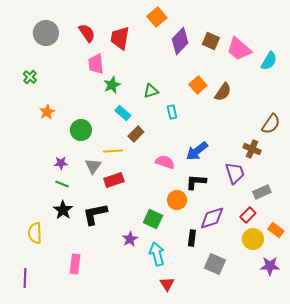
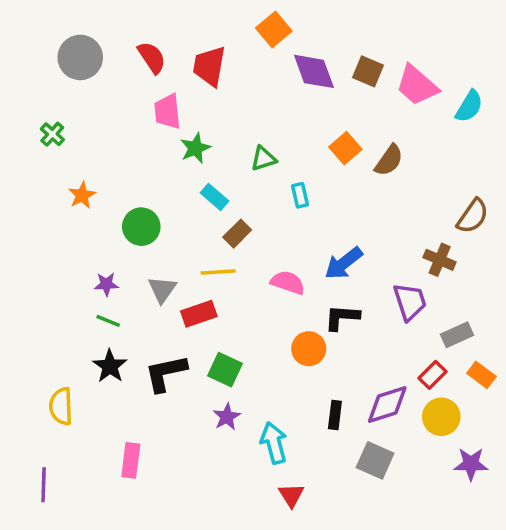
purple diamond: (180, 41) -> (314, 71), turned -64
yellow line: (113, 151) -> (218, 272), moved
purple diamond: (212, 218) -> (387, 405), moved
green square: (153, 219) -> (225, 370), moved
orange rectangle: (276, 230) -> (481, 375), moved

